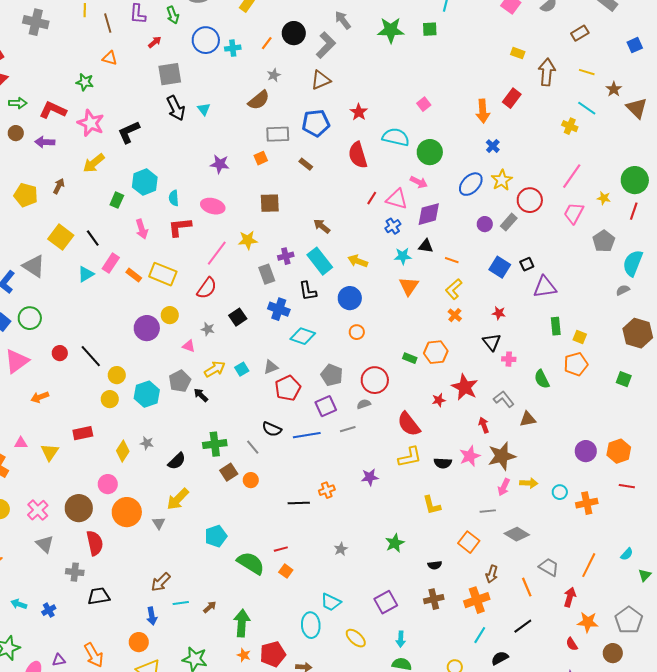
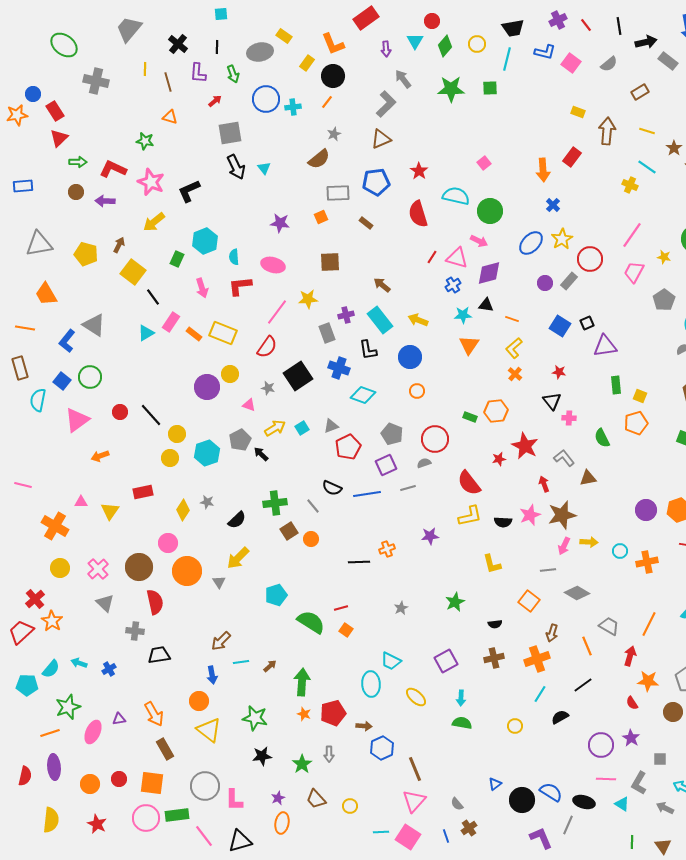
black circle: (294, 33) -> (333, 76), moved
yellow square: (61, 237) -> (133, 272), moved
black square: (238, 317) -> (298, 376), size x1.6

